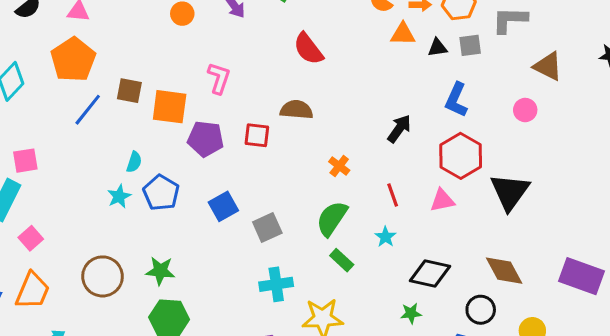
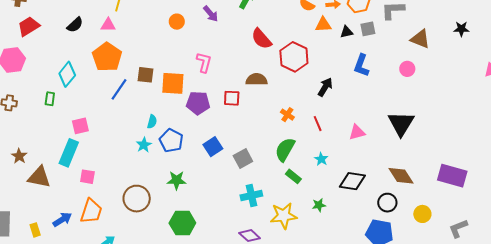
red hexagon: (461, 156) -> (294, 57), moved
red line: (393, 195) -> (318, 124), moved
pink square: (31, 238) -> (87, 177), turned -35
green star: (160, 271) -> (177, 180), moved
green star: (411, 313) -> (319, 205), moved

